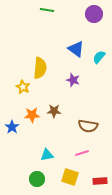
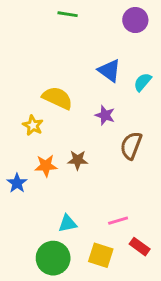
yellow semicircle: (40, 68) -> (57, 98), turned -70
brown semicircle: (88, 126) -> (131, 146), moved, turned 102
green circle: (37, 179) -> (53, 258), size x1.5
red rectangle: (100, 181) -> (140, 247), moved, turned 40

